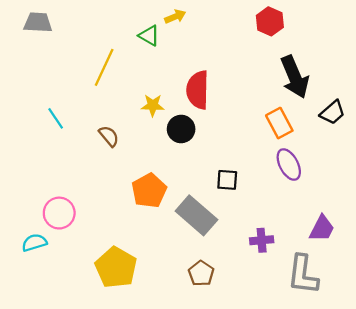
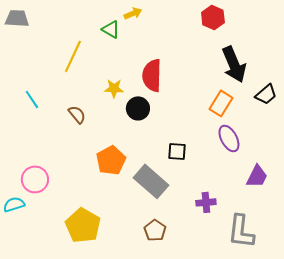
orange rectangle: (279, 123) -> (221, 103), turned 60
purple trapezoid: (322, 228) -> (257, 176), moved

